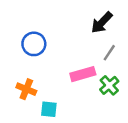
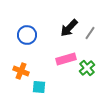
black arrow: (102, 23) -> (69, 28), moved
gray line: (109, 53) -> (90, 33), moved

